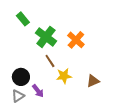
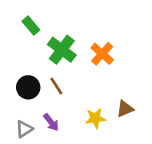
brown line: (50, 61) -> (56, 86), moved
yellow star: (64, 76) -> (95, 118), moved
black circle: (21, 77) -> (28, 87), moved

